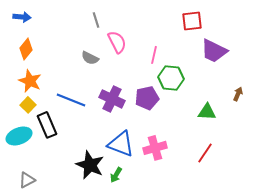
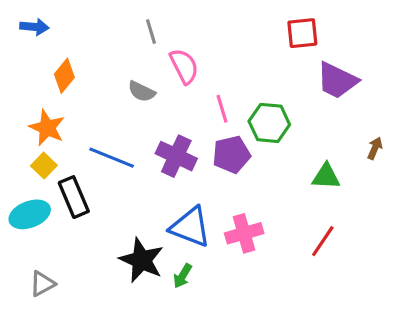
orange diamond: (26, 49) -> (64, 76), moved
pink line: (154, 55) -> (222, 109), moved, turned -30

